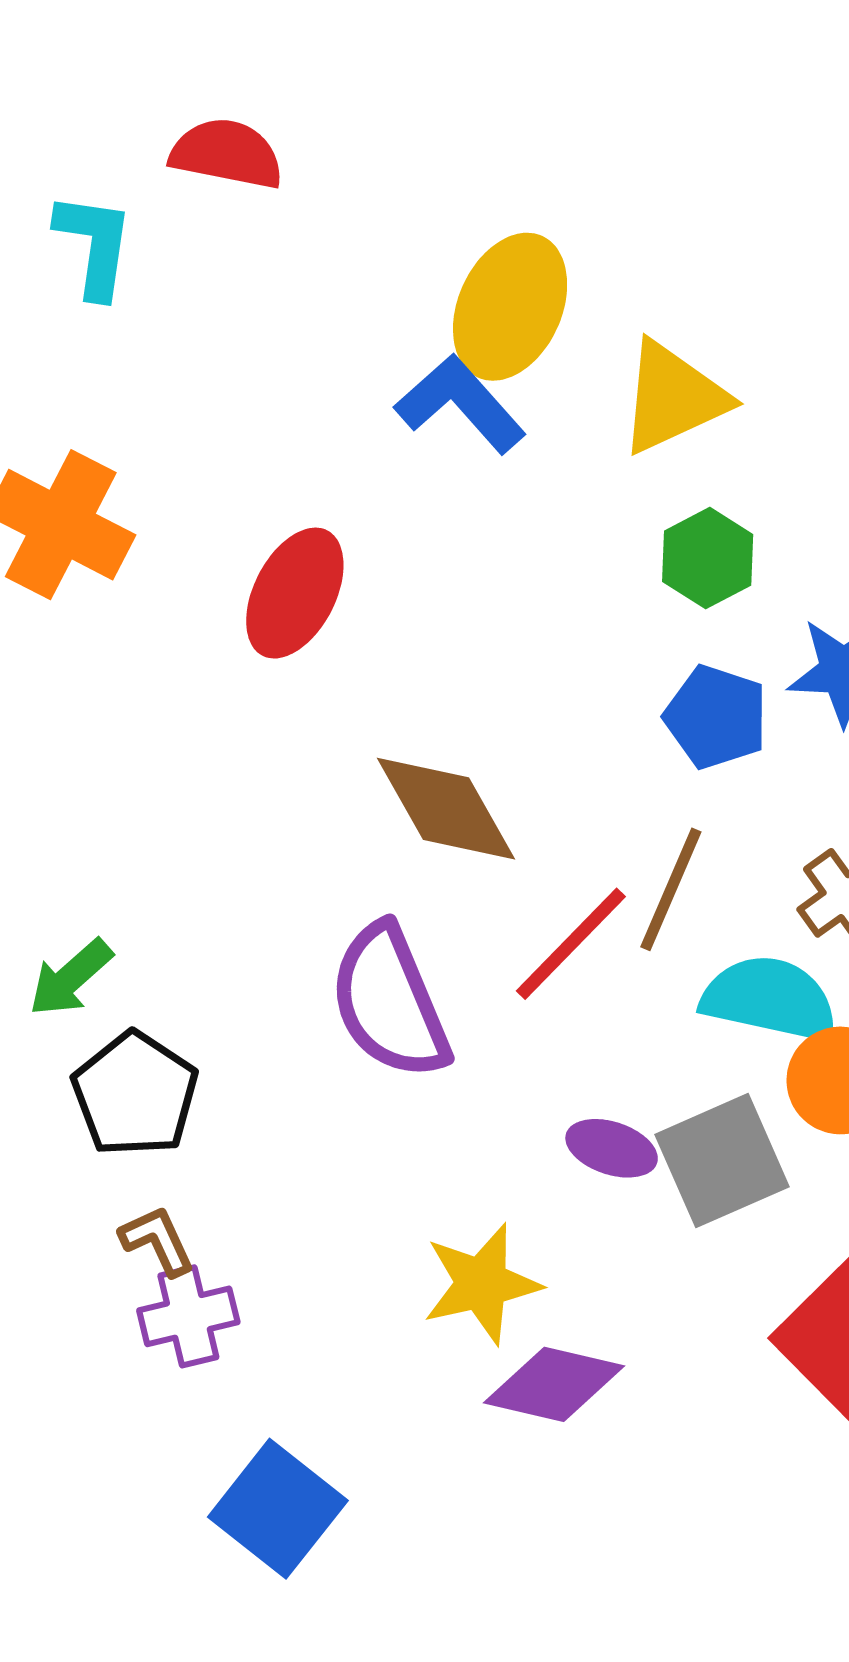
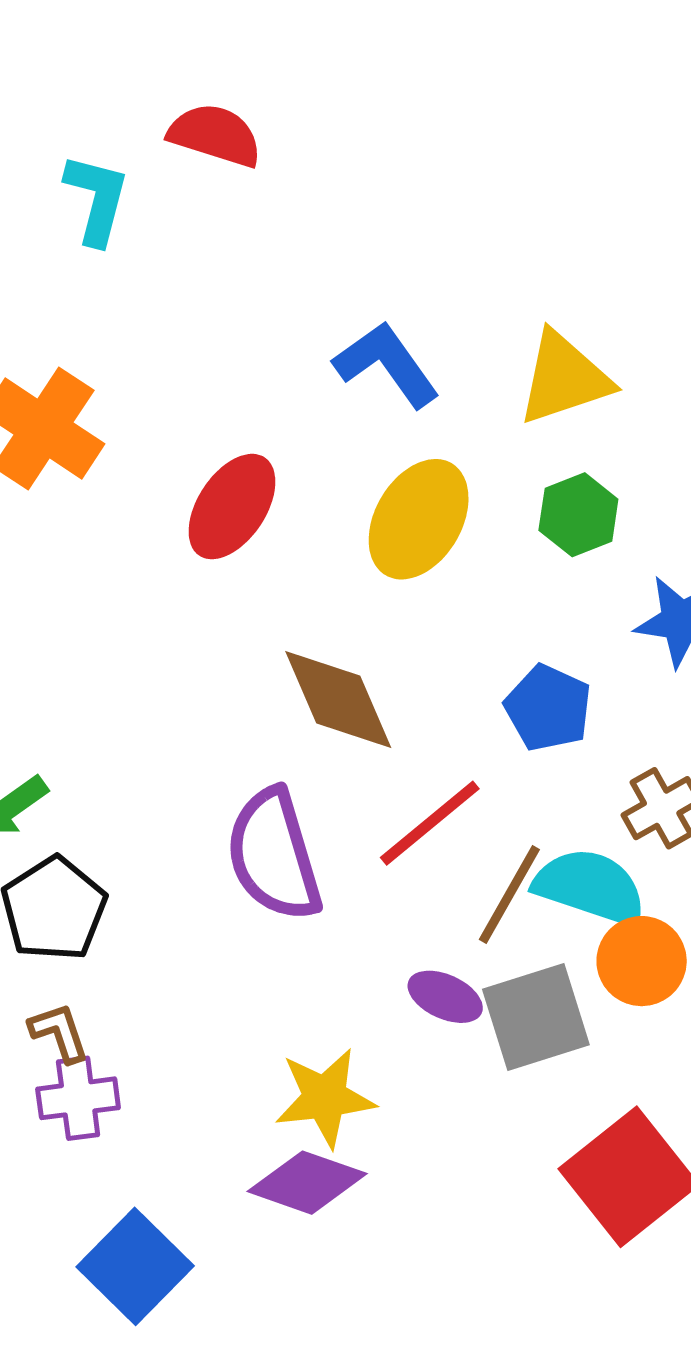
yellow ellipse: (510, 307) -> (419, 519), moved
blue pentagon: (716, 717) -> (548, 708), moved
brown line: (671, 889) -> (509, 895), moved
purple diamond: (554, 1384) -> (307, 1183), moved

